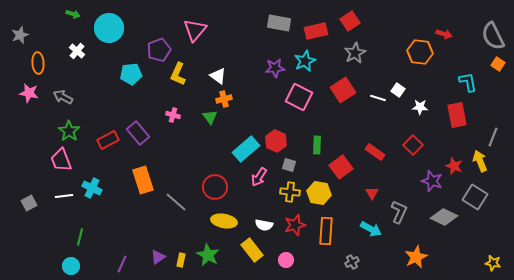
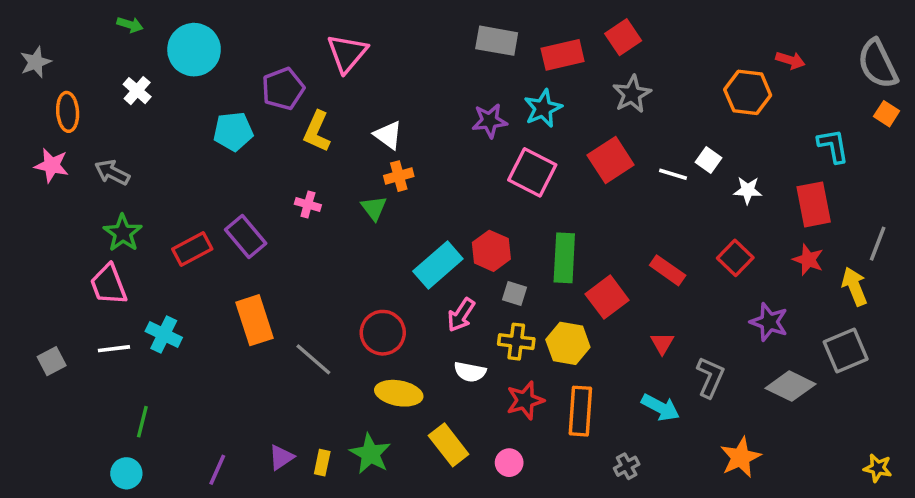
green rectangle: (317, 145) -> (564, 258), size x1.5
red star: (454, 166) -> (808, 260), moved
gray square: (475, 197) -> (846, 350), turned 35
white semicircle: (264, 225) -> (470, 372), moved

